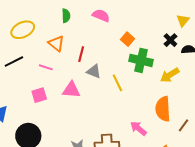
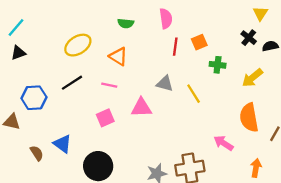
green semicircle: (66, 16) -> (126, 23), turned 104
pink semicircle: (101, 16) -> (166, 19), turned 66
orange square: (127, 39) -> (199, 42), turned 32
red line: (81, 54) -> (175, 47), moved
green cross: (141, 60) -> (218, 65), size x0.6

